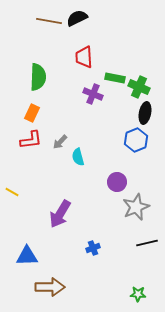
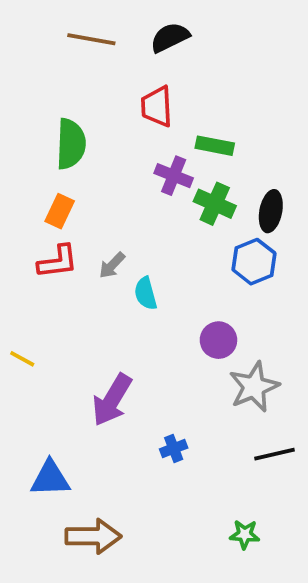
black semicircle: (77, 18) -> (170, 37), moved
green cross: (139, 87) -> (215, 204), moved
blue cross: (93, 248) -> (174, 448), moved
green star: (138, 294) -> (245, 534), moved

